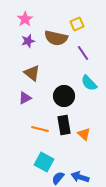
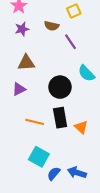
brown semicircle: (56, 38) -> (52, 26), size x0.6
purple line: (83, 53) -> (71, 42), moved
brown triangle: (32, 73) -> (26, 63), turned -42

